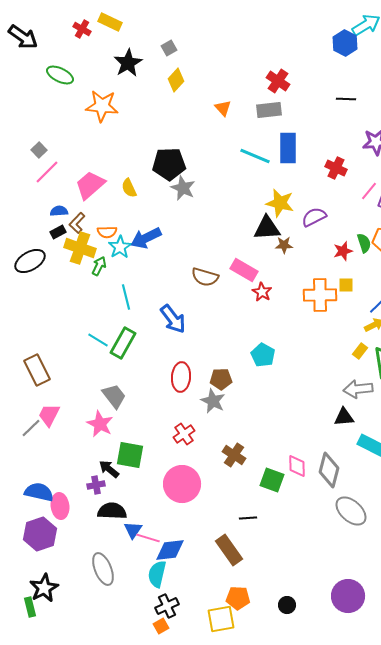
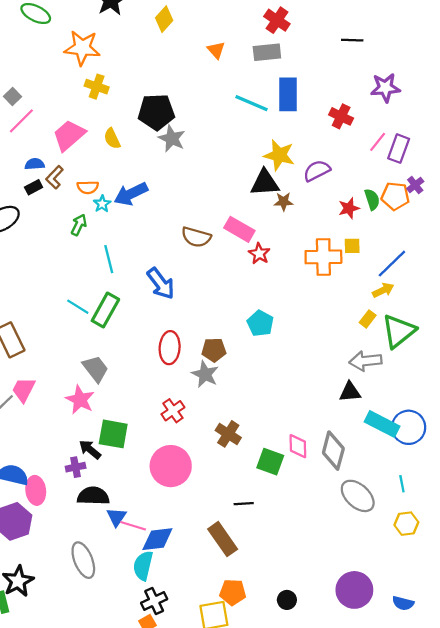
cyan star: (120, 247) -> (102, 204), size x0.7
yellow cross: (80, 248) -> (97, 87), moved, size x0.7

